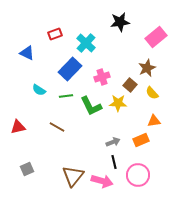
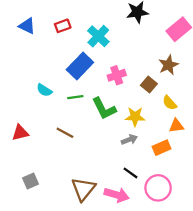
blue triangle: (27, 53) -> (27, 26), moved
yellow semicircle: (152, 93) -> (170, 103), moved
yellow star: (118, 103) -> (135, 117), moved
gray arrow: (113, 142) -> (129, 140), moved
black line: (114, 162) -> (130, 173), turned -40

